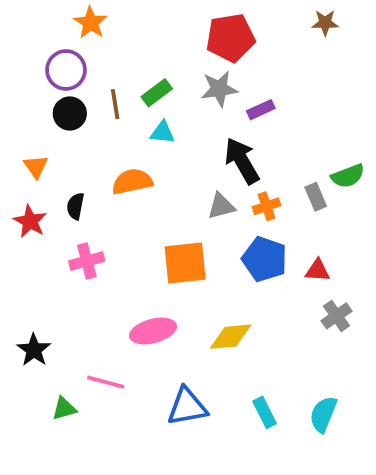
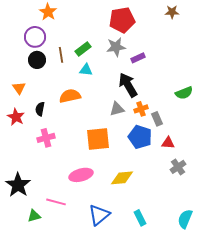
gray rectangle: (316, 197) -> (157, 119), moved
black star: (34, 350) -> (18, 185), size x1.4
blue triangle: (187, 407) -> (99, 215), turned -30
cyan semicircle: (323, 414) -> (185, 219), moved

